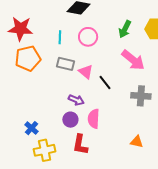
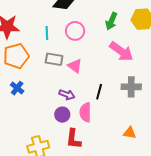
black line: (105, 83) -> (99, 92), moved, turned 56
blue cross: (32, 128) -> (17, 88), moved

